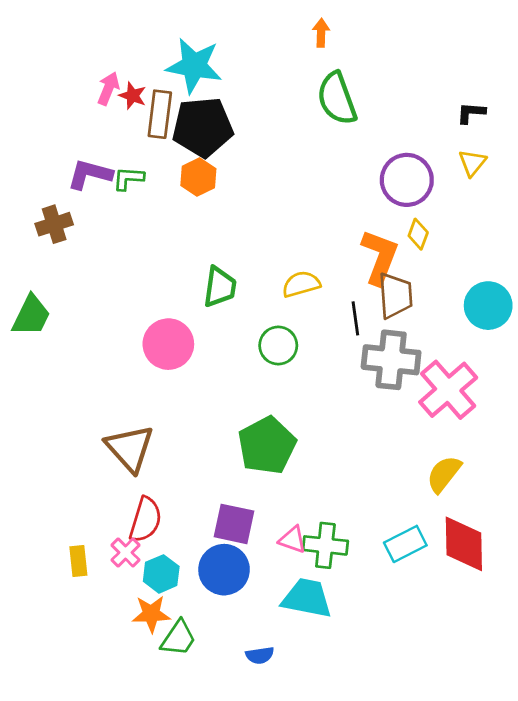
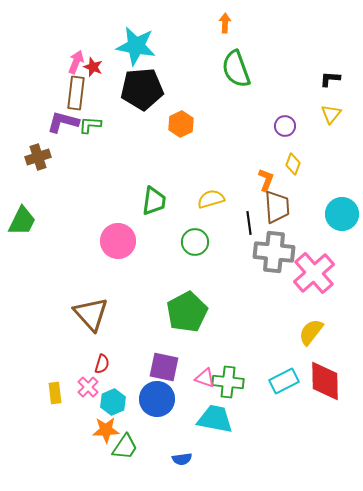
brown rectangle: (160, 114) -> (76, 93), moved
orange hexagon: (198, 177) -> (181, 124), moved
purple circle: (407, 180) -> (285, 126), size x0.6
orange L-shape: (380, 257) -> (266, 180), size x0.6
red semicircle: (145, 520) -> (102, 364), size x0.6

